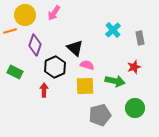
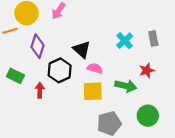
cyan cross: (113, 30) -> (125, 41), moved
red arrow: (44, 90) -> (40, 90), moved

